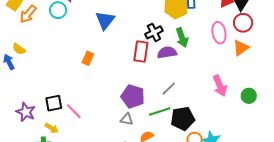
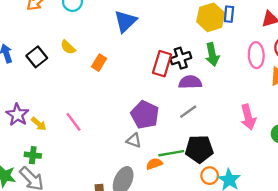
black cross: (154, 32) -> (181, 58), moved
yellow semicircle: (19, 49) -> (68, 47), moved
purple semicircle: (167, 53) -> (190, 82), moved
black square: (54, 103) -> (37, 57), moved, turned -36
green line: (160, 111) -> (171, 153), moved
yellow arrow: (52, 128) -> (39, 124), moved

